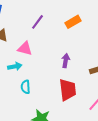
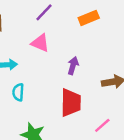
pink triangle: (25, 48) -> (40, 43), moved

